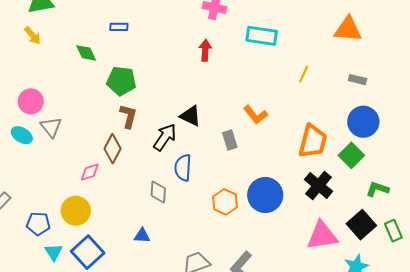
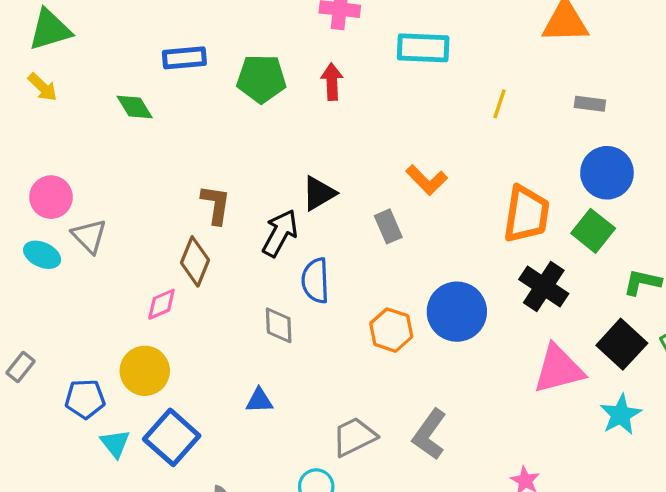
blue rectangle: (119, 27) -> (184, 58), size x1.4
green pentagon: (121, 81) -> (261, 79), moved
black triangle: (190, 116) -> (319, 193), turned -50

